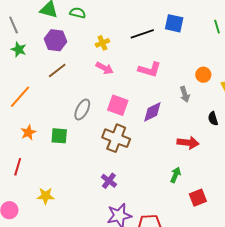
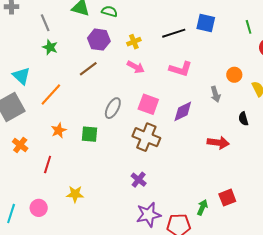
purple hexagon: (56, 40) -> (99, 40), moved
green arrow: (176, 175) -> (202, 207), moved

